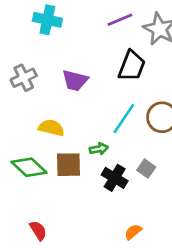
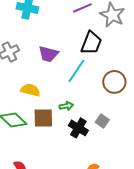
cyan line: (124, 119) -> (76, 71), moved

